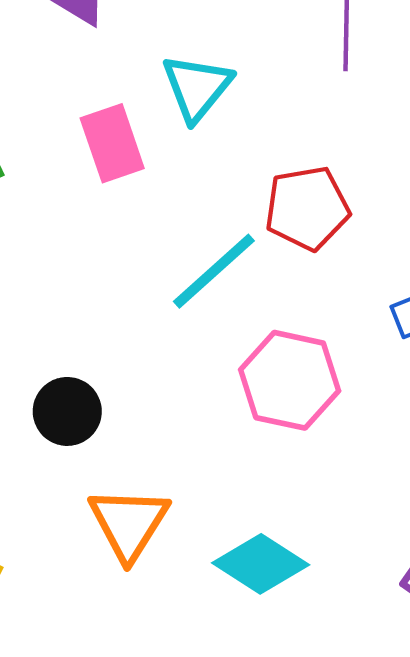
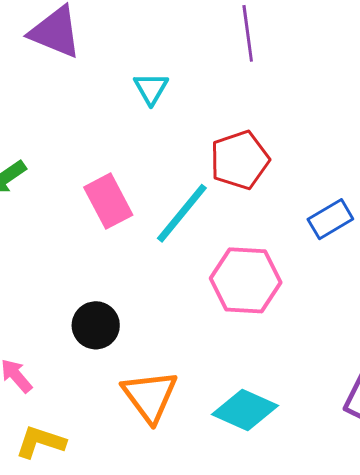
cyan triangle: (197, 87) -> (151, 88), size x0.7
pink rectangle: (112, 143) -> (108, 201), moved

